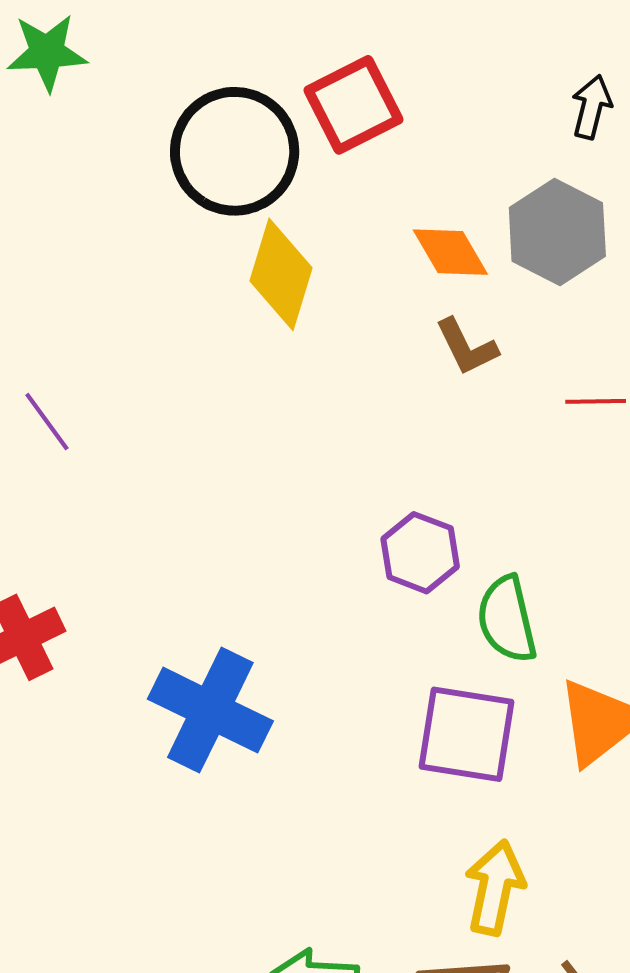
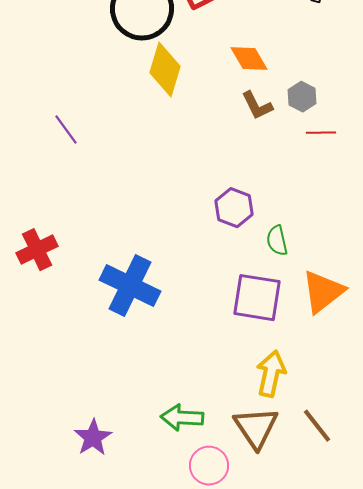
gray hexagon: (557, 232) -> (302, 97), moved, size x0.6
purple line: (47, 422) -> (66, 130), moved
green semicircle: (507, 619) -> (277, 241), size x0.7

